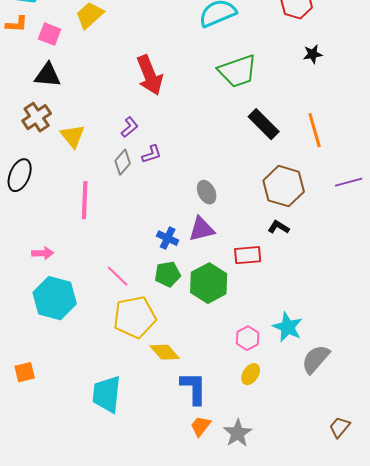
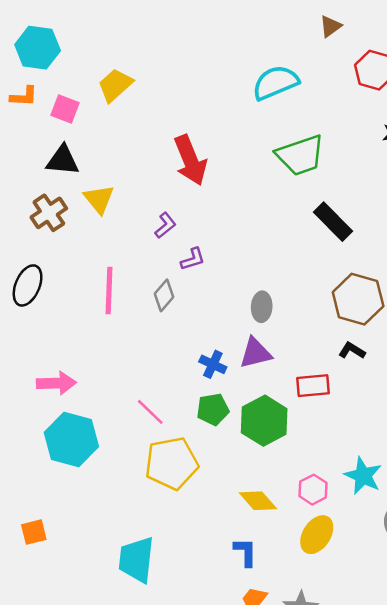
yellow triangle: (73, 136) -> (99, 199), moved
gray diamond: (123, 162) -> (164, 295), moved
gray ellipse: (207, 192) -> (262, 307), turned 30
pink line: (85, 200) -> (109, 290), moved
pink arrow: (43, 253) -> (56, 383), size x1.4
yellow diamond: (165, 352) -> (258, 501), moved
yellow ellipse: (251, 374) -> (317, 535), size x1.4
blue L-shape: (194, 388) -> (245, 552), size x0.7

